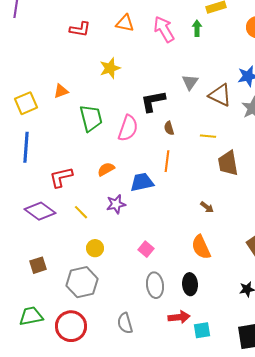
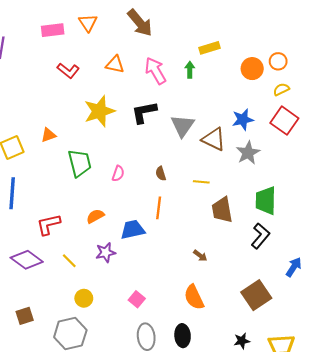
red L-shape: (80, 29) -> (68, 71), turned 30
yellow star: (110, 68) -> (99, 111), size x1.4
gray triangle: (190, 82) -> (183, 126), size x1.4
black L-shape: (153, 101) -> (144, 112), moved
pink semicircle: (128, 128) -> (118, 174), size x0.6

